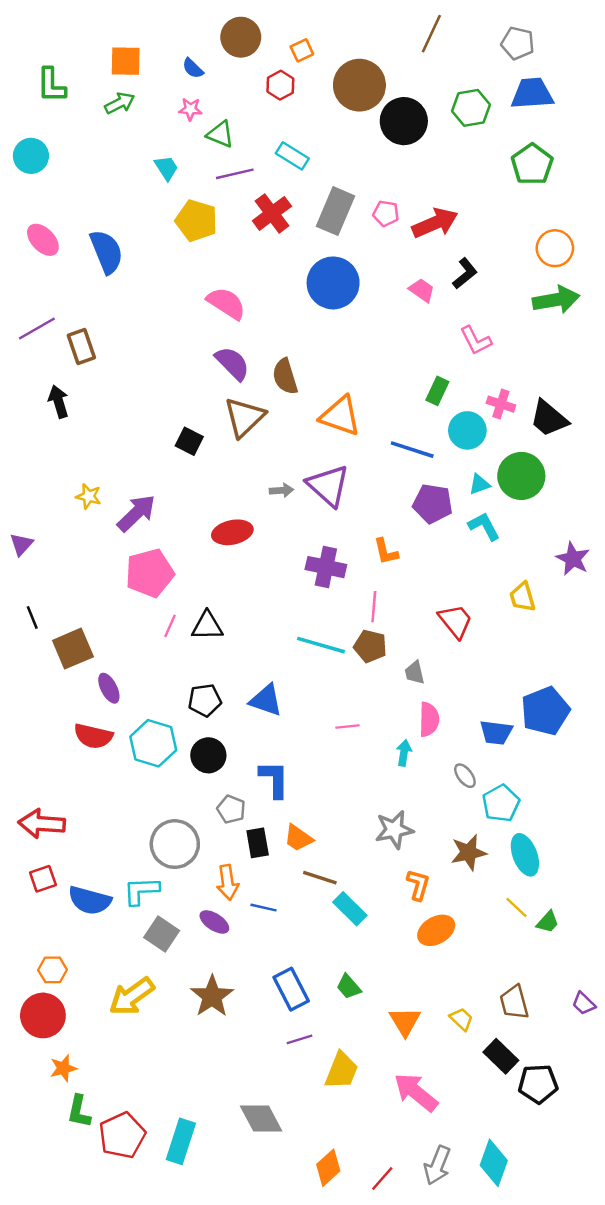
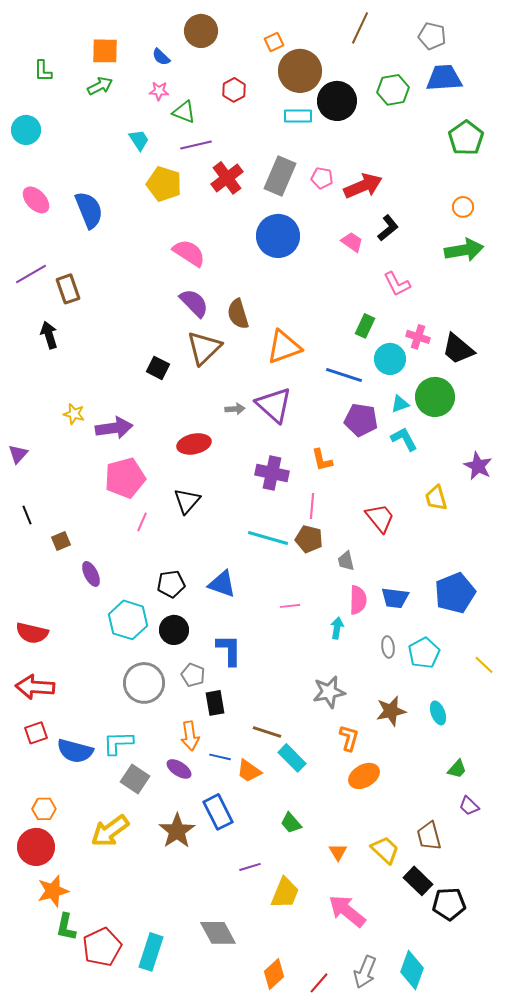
orange square: (302, 50) -> (274, 42), moved
green L-shape: (51, 85) -> (43, 71), size x0.7
red hexagon: (280, 85) -> (234, 90), moved
cyan rectangle: (292, 156) -> (298, 116), moved, turned -32
green pentagon: (532, 164) -> (466, 138), moved
orange circle: (555, 248) -> (463, 207), size x0.7
orange triangle: (340, 416) -> (284, 347), turned -39
purple arrow: (136, 513) -> (114, 428), turned 36
black triangle: (207, 626) -> (187, 501), moved, turned -48
brown square: (73, 649) -> (61, 541), size x0.6
blue trapezoid: (496, 733) -> (395, 598), moved
red semicircle: (93, 736) -> (32, 633), moved
gray ellipse: (465, 776) -> (388, 647), turned 30
cyan pentagon: (501, 803) -> (424, 653), moved
orange trapezoid: (298, 838) -> (249, 771), moved
gray circle: (175, 844) -> (144, 683), moved
cyan ellipse: (525, 855) -> (438, 713), size x0.7
yellow line: (517, 908) -> (484, 665), moved
blue rectangle: (291, 989) -> (218, 812), moved
purple trapezoid: (584, 1003) -> (469, 806), moved
yellow trapezoid: (461, 1019) -> (385, 850), size x1.4
orange triangle: (405, 1021) -> (338, 852), size x0.7
orange star: (63, 1068) -> (53, 891), size x1.4

